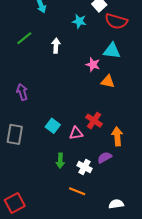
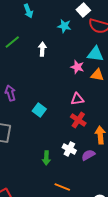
orange triangle: (108, 81) -> (97, 75), moved
cyan square: (53, 126) -> (39, 110), moved
pink triangle: (76, 133) -> (77, 99), moved
white cross: (84, 167) -> (69, 149), moved

